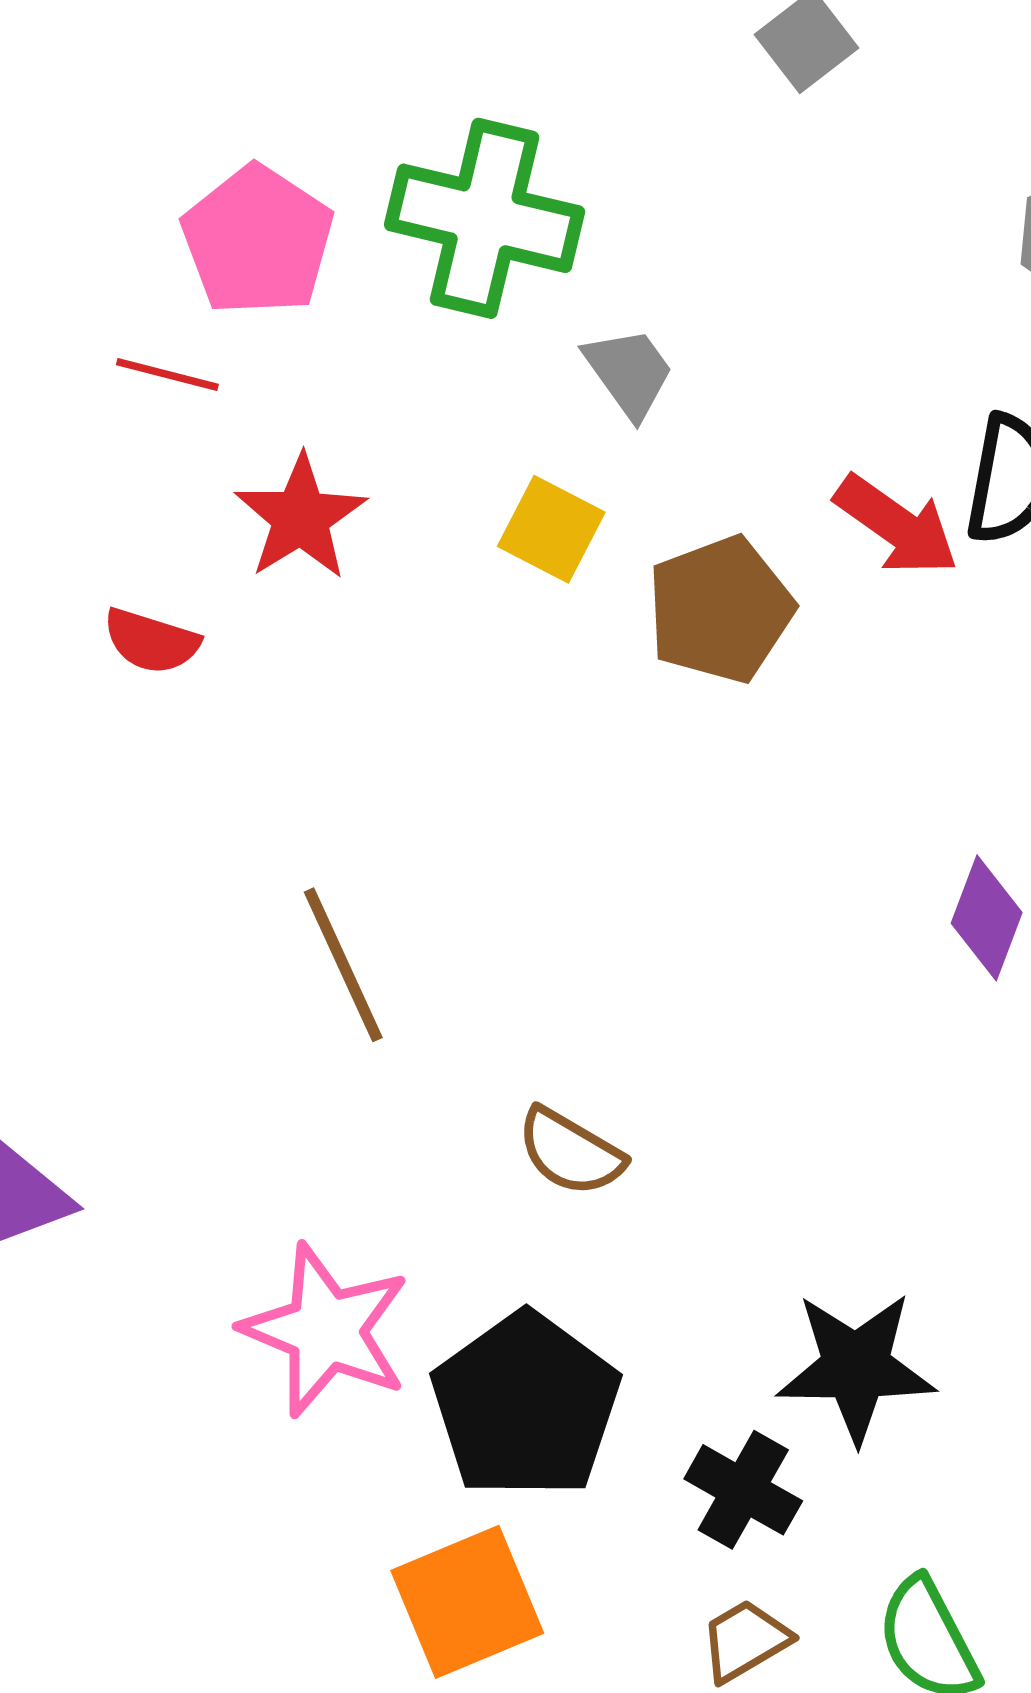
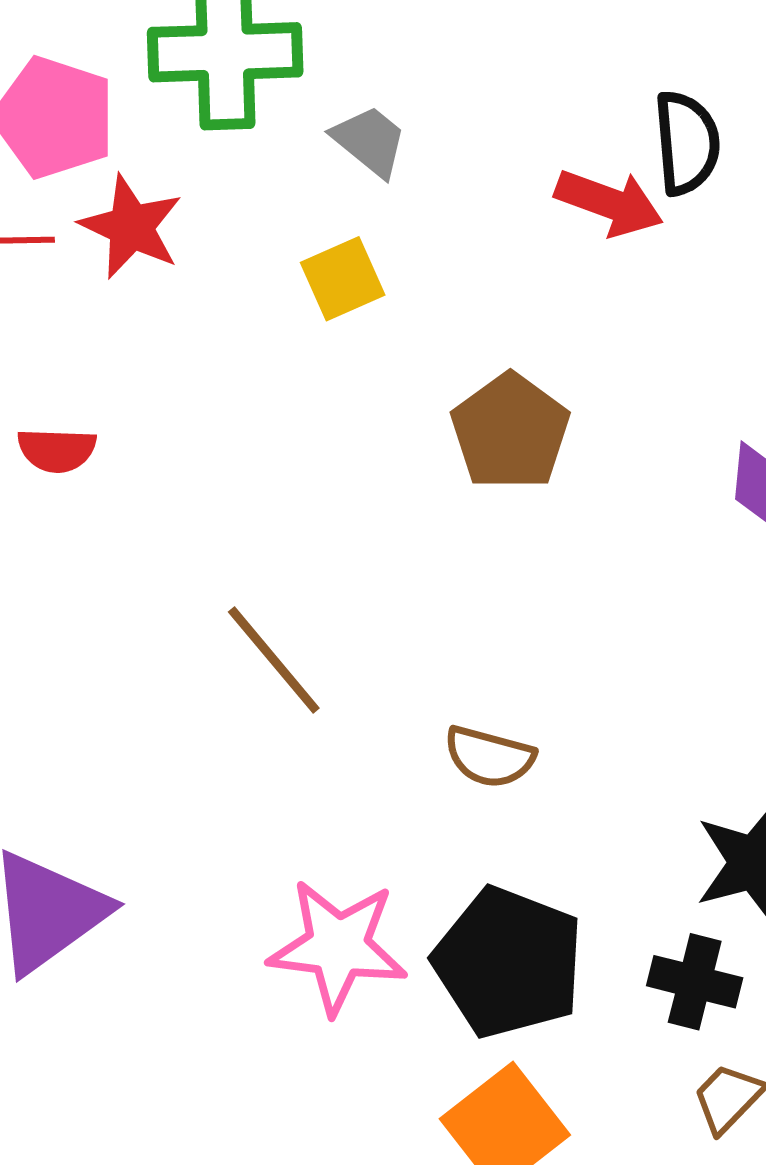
red star: (301, 517) -> (131, 227), moved
yellow square: (551, 529) -> (343, 279), turned -36
brown pentagon: (720, 610) -> (510, 432), moved

